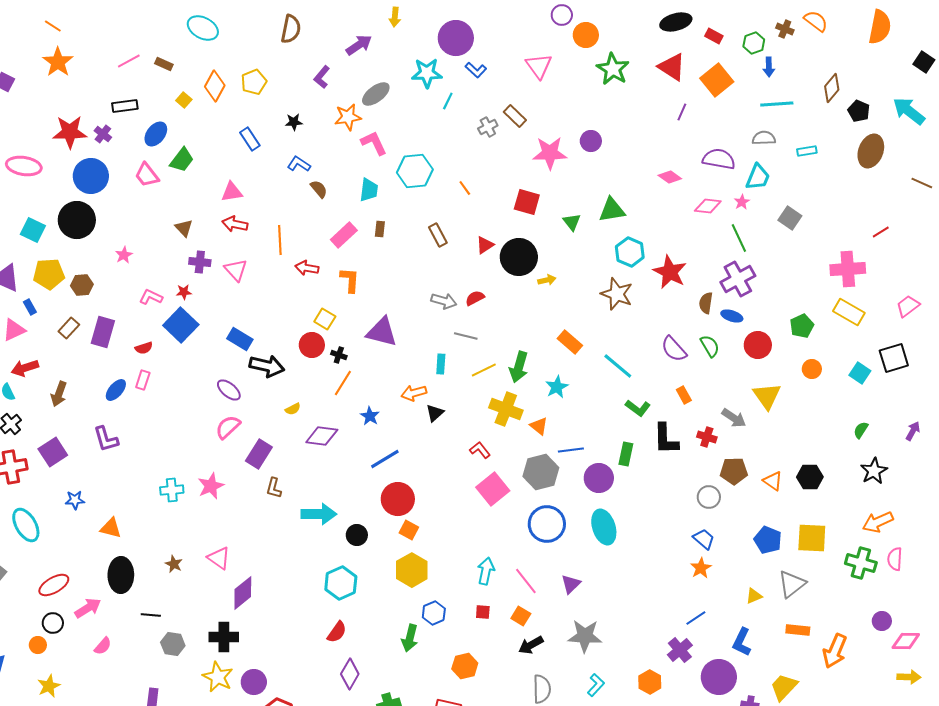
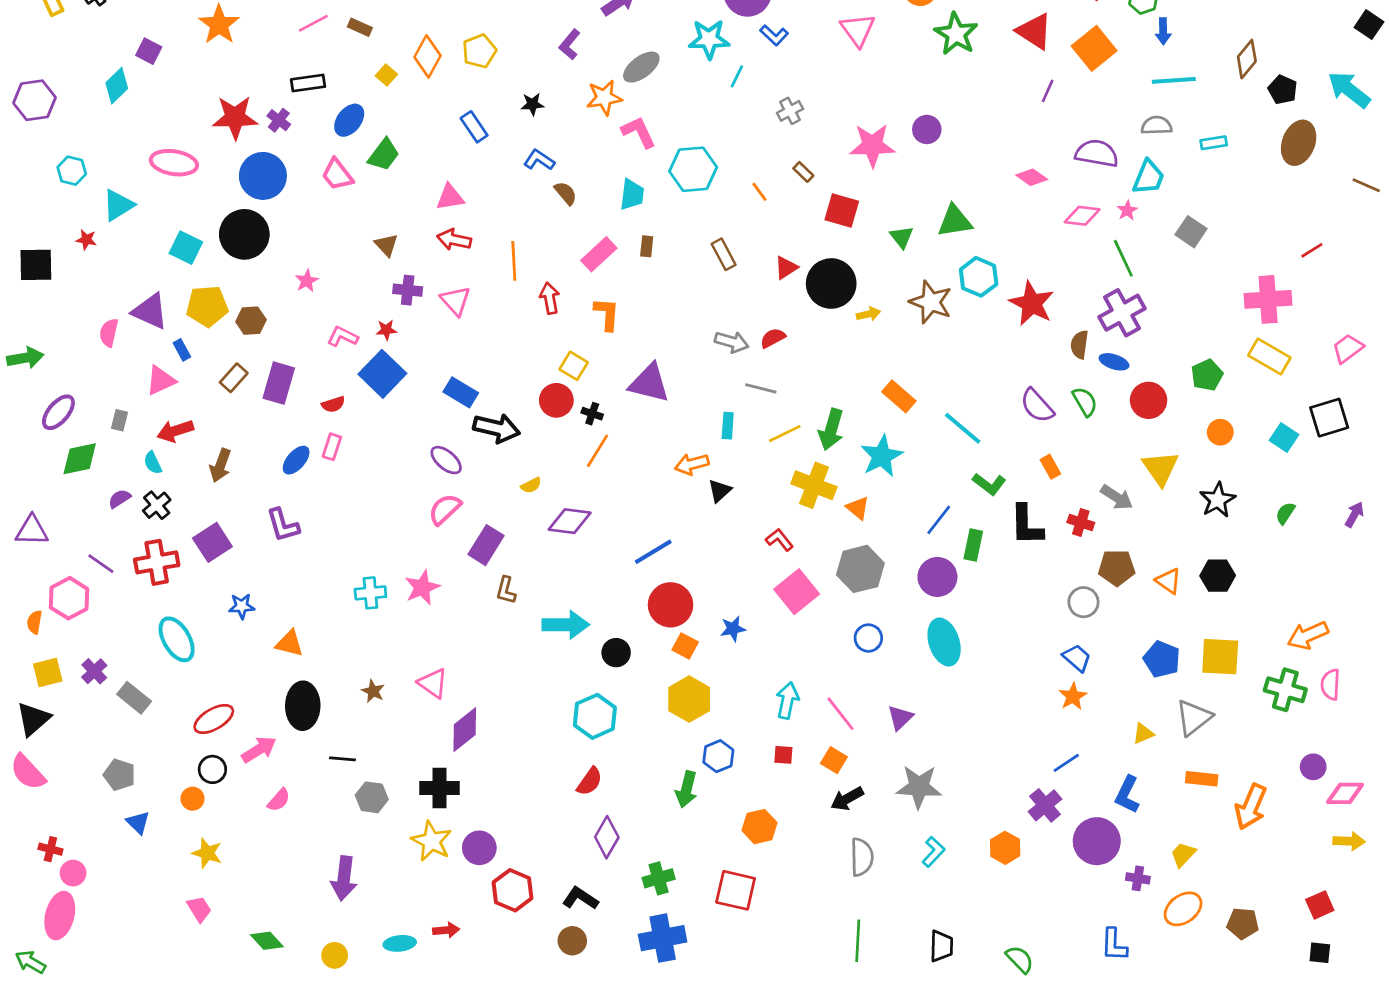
brown rectangle: (515, 116) -> (803, 172), moved, size x0.7
red arrow: (307, 268) -> (550, 298), turned 70
brown star: (617, 294) -> (931, 302), moved
cyan star: (557, 387) -> (882, 456), size x1.4
blue star: (370, 416) -> (733, 629), moved, turned 30
blue line: (571, 450) -> (939, 520), moved, turned -45
black star: (874, 471) -> (1218, 500), moved
blue circle: (547, 524) -> (868, 638), size x0.6
yellow star: (49, 686) -> (207, 853), turned -30
yellow trapezoid: (784, 687) -> (1183, 854), size x0.7

